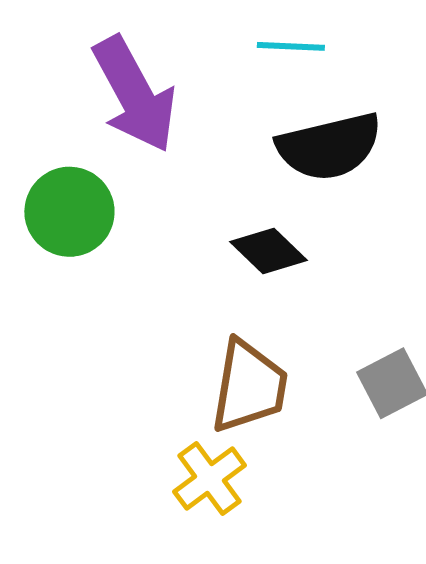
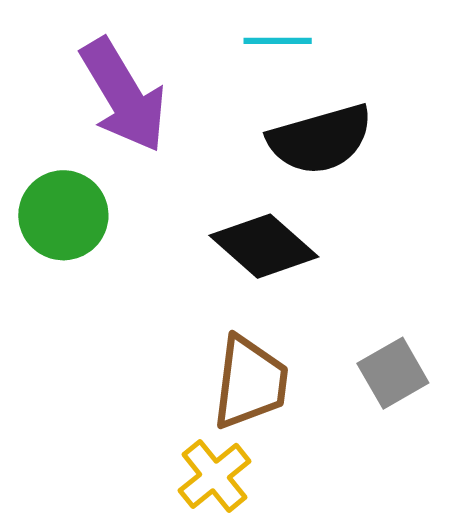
black diamond: (269, 251) -> (264, 246), size x1.4

